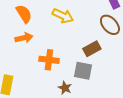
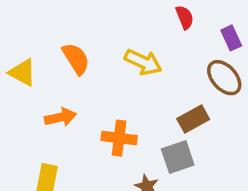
orange arrow: (24, 38) -> (60, 117), moved
gray square: (83, 71) -> (178, 157), turned -30

